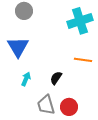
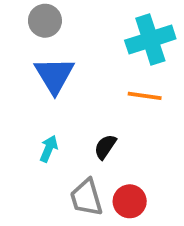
blue triangle: (18, 47) -> (54, 75), moved
orange line: (83, 60) -> (145, 96), moved

